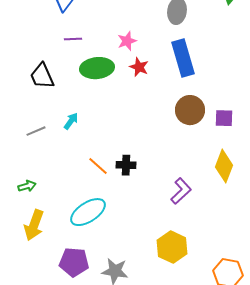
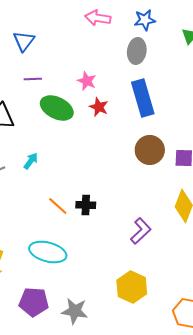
pink star: (127, 41) -> (87, 81), turned -30
green ellipse: (97, 68) -> (57, 108), turned 32
cyan ellipse: (88, 212) -> (48, 252), turned 48

